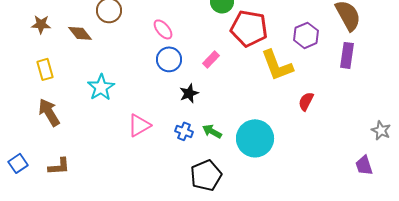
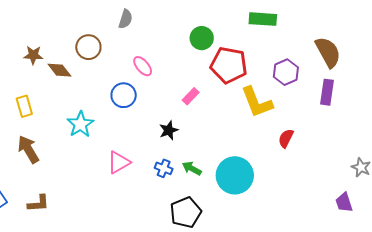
brown star: (41, 24) -> (33, 55), moved
blue circle: (169, 59) -> (124, 95), moved

